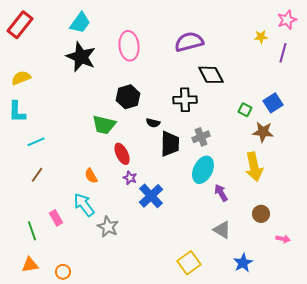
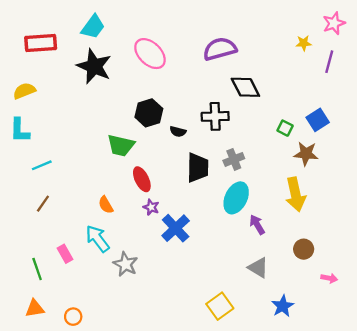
red rectangle: (20, 25) -> (41, 43), moved, turned 48
pink ellipse: (129, 46) -> (150, 54), turned -40
black semicircle: (153, 123) -> (178, 132), moved

